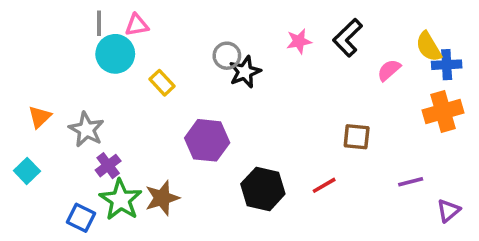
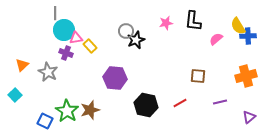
pink triangle: (137, 25) -> (76, 38), moved
black L-shape: (348, 38) -> (193, 21), turned -40
orange cross: (443, 111) -> (246, 76), moved
purple cross: (108, 166) -> (66, 53), moved, turned -32
purple line: (411, 182) -> (220, 102), moved

